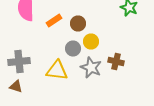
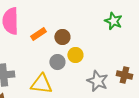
brown cross: (116, 62) -> (124, 75), moved
gray star: (91, 68) -> (97, 81), moved

